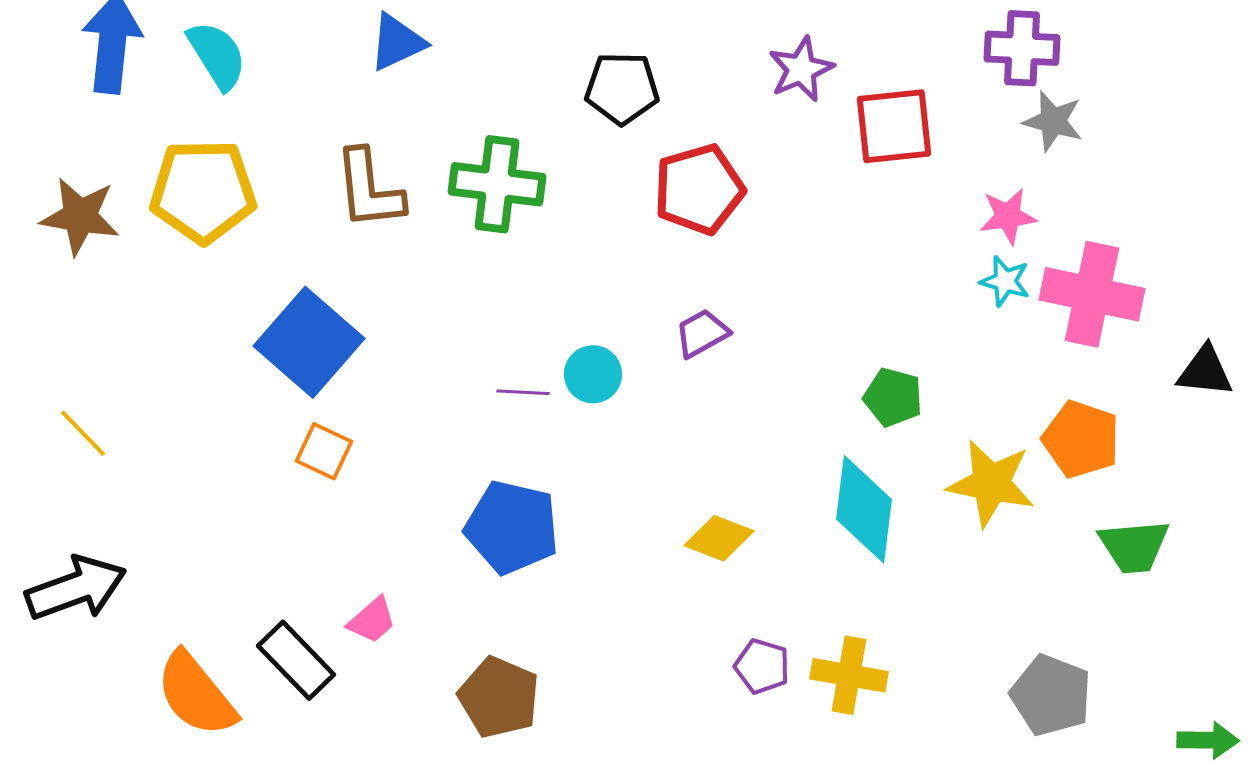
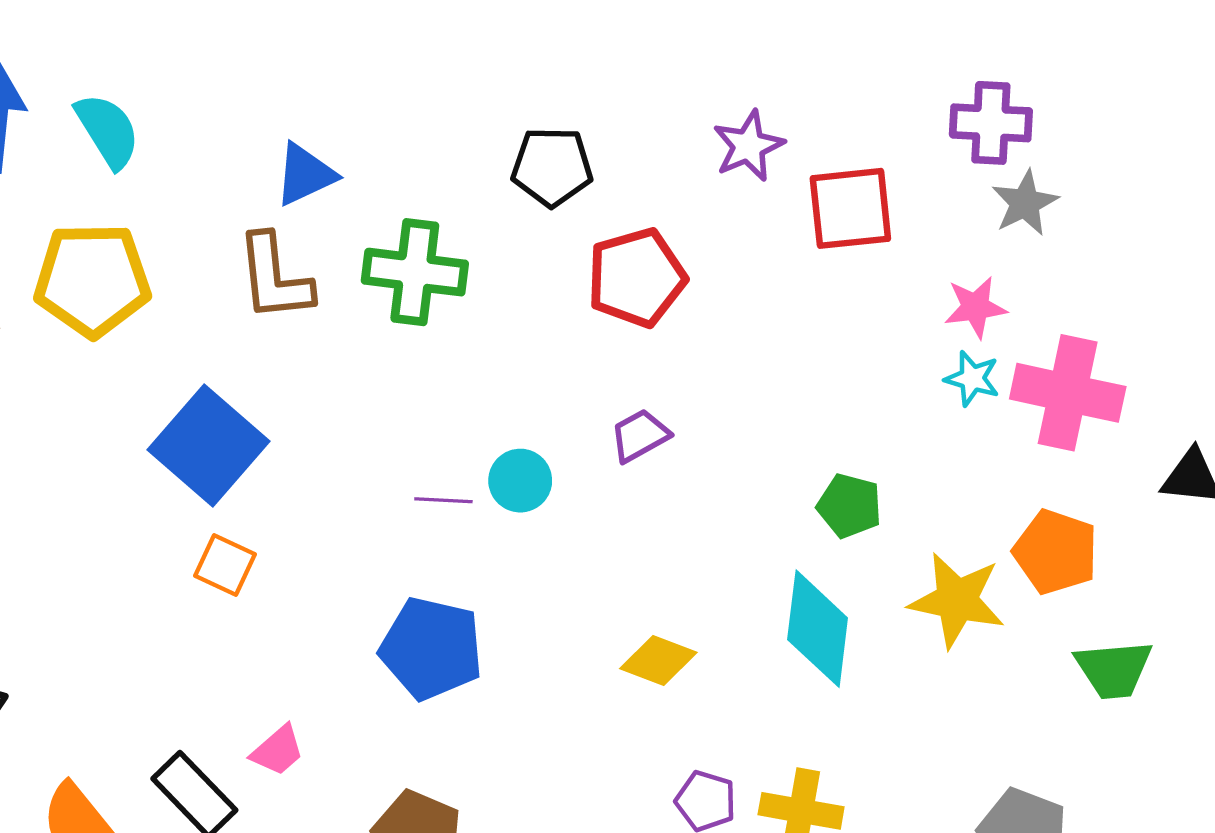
blue triangle: (397, 42) -> (305, 174), moved
gray star: (1053, 121) -> (1025, 203), turned 30

